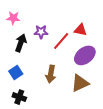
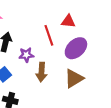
purple star: (41, 32) -> (26, 55), moved
red line: (61, 41) -> (49, 35), turned -54

